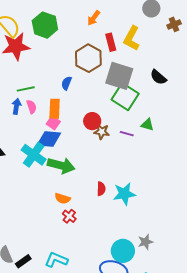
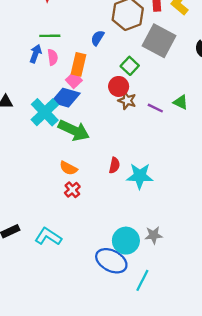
green square: (125, 97) -> (130, 66), moved, size x0.6

